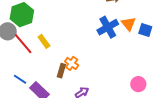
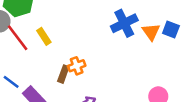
orange triangle: (129, 24) -> (151, 32), moved
orange cross: (72, 63) -> (77, 66), turned 32

